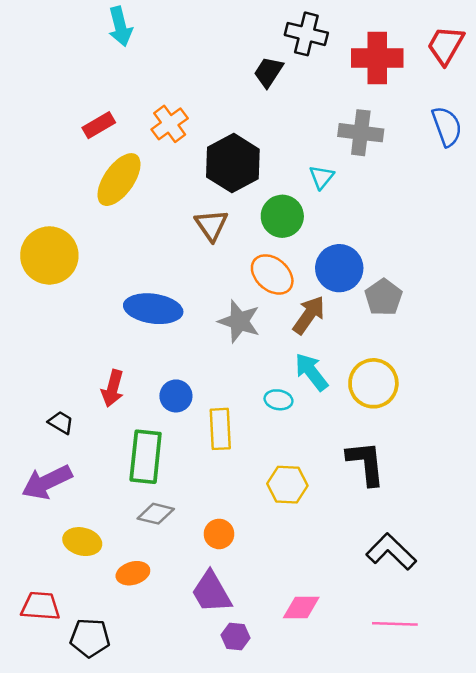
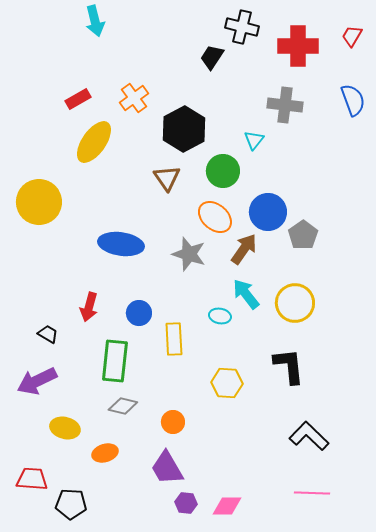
red trapezoid: (446, 45) -> (352, 36), size x0.7
pink diamond: (301, 607) -> (227, 506), moved

